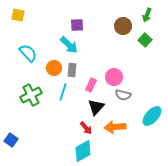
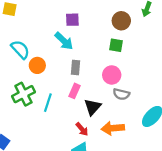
green square: (145, 40) -> (116, 45), moved, turned -32
orange circle: (54, 68) -> (37, 65), moved
gray rectangle: (72, 70) -> (76, 68), moved
pink rectangle: (91, 85) -> (75, 91), moved
cyan line: (63, 92) -> (48, 103), moved

